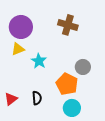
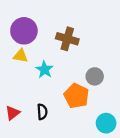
brown cross: (68, 25) -> (67, 39), moved
yellow triangle: (18, 49) -> (21, 56), turned 32
cyan circle: (72, 108) -> (106, 123), moved

